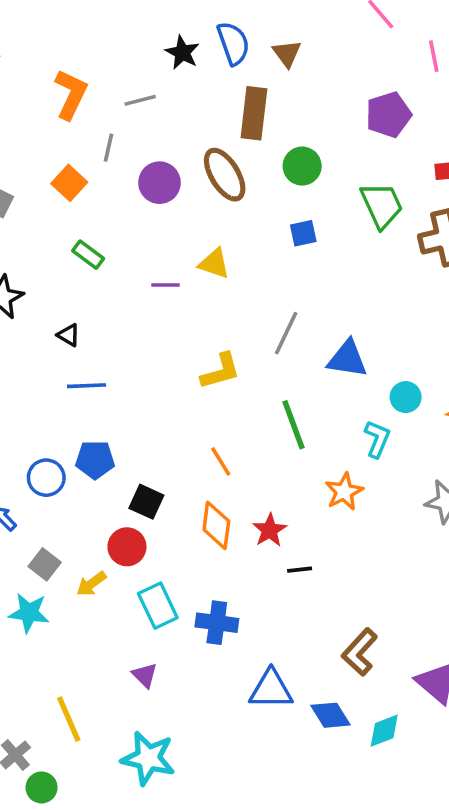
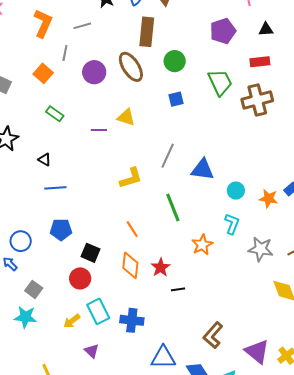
cyan L-shape: (377, 439) -> (232, 224), moved
blue circle: (46, 478) -> (21, 241), moved
yellow arrow: (91, 584) -> (72, 321), moved

